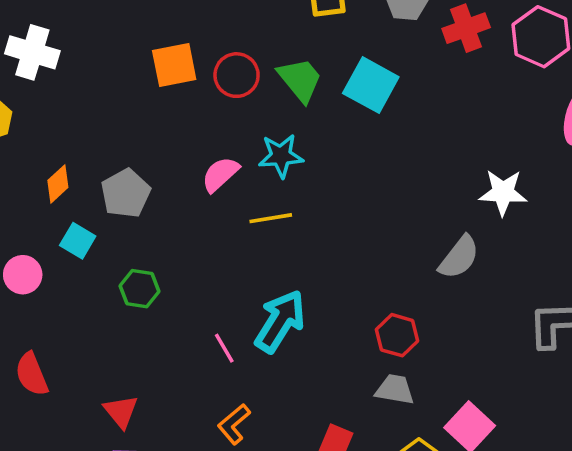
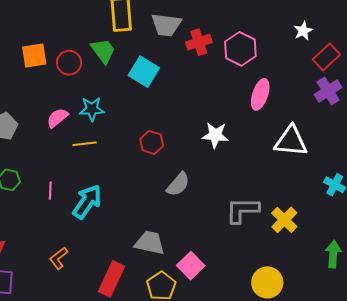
green trapezoid: (300, 80) -> (103, 51), moved
gray semicircle: (459, 257) -> (178, 184), moved
red hexagon: (397, 335) -> (152, 142), moved
pink line: (224, 348) -> (50, 191), moved, turned 30
gray trapezoid: (395, 389) -> (150, 243), size x1.4

